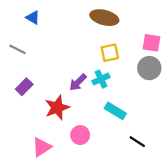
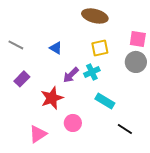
blue triangle: (33, 18) -> (56, 48), moved

